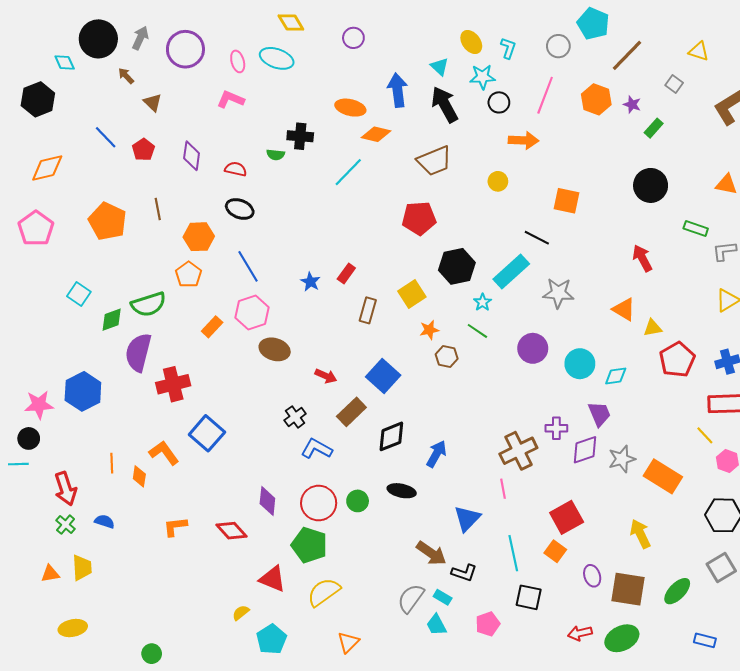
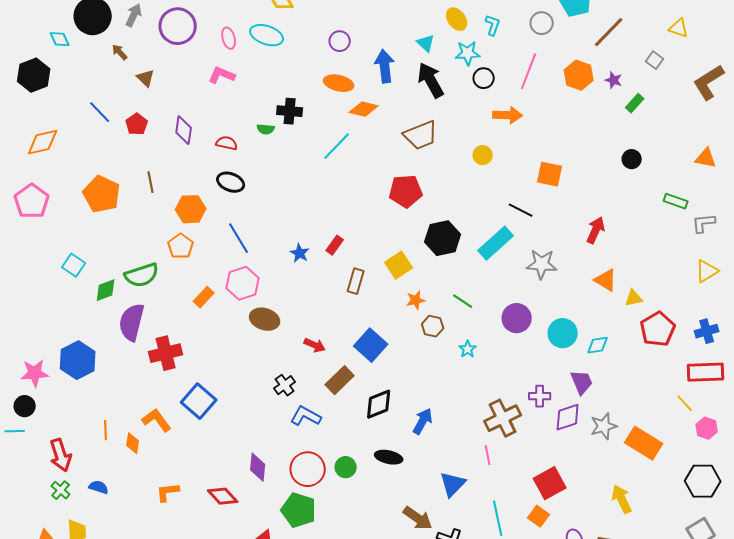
purple circle: (353, 38) -> (340, 41), moved
black circle: (651, 185) -> (632, 159), size x0.6
red arrow: (642, 258) -> (596, 230), moved, turned 52
cyan star: (483, 302) -> (468, 349), moved

